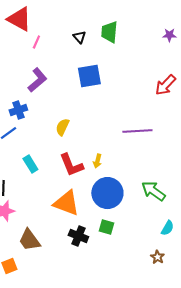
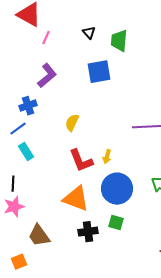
green trapezoid: (109, 32) -> (119, 41), moved
cyan rectangle: (30, 164) -> (26, 152), moved
black cross: (78, 236) -> (88, 232), turned -30

